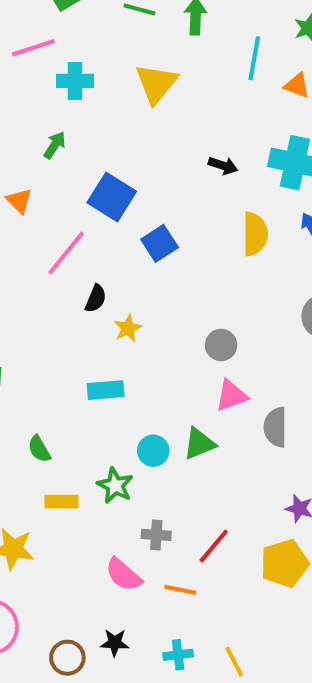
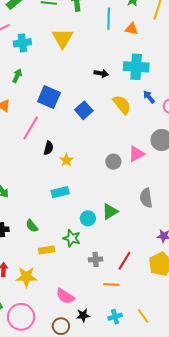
yellow semicircle: (255, 234) -> (122, 105), turned -30
blue square: (160, 243) -> (84, 110), moved
pink triangle: (231, 396) -> (136, 154), moved
pink semicircle: (123, 575) -> (65, 296), moved

